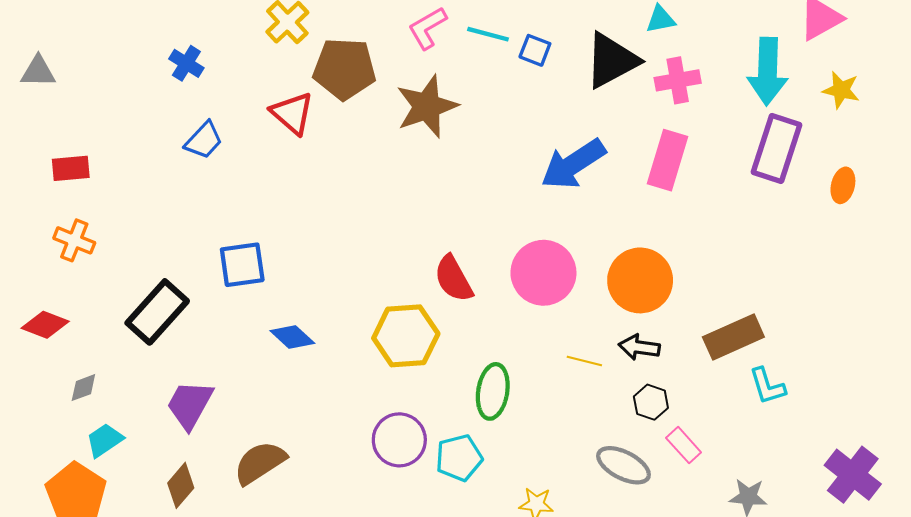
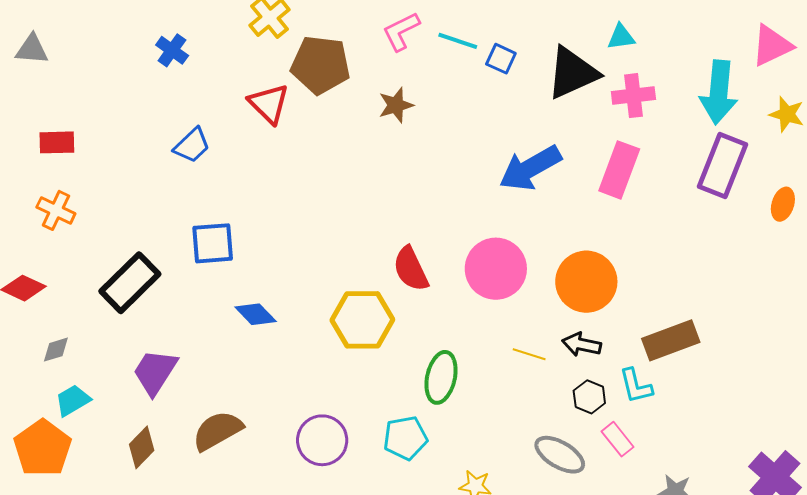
brown star: (427, 106) -> (396, 105), size x0.6
blue trapezoid: (204, 140) -> (192, 145), moved
cyan L-shape: (767, 386) -> (636, 386), moved
purple circle: (399, 440) -> (322, 440), moved

